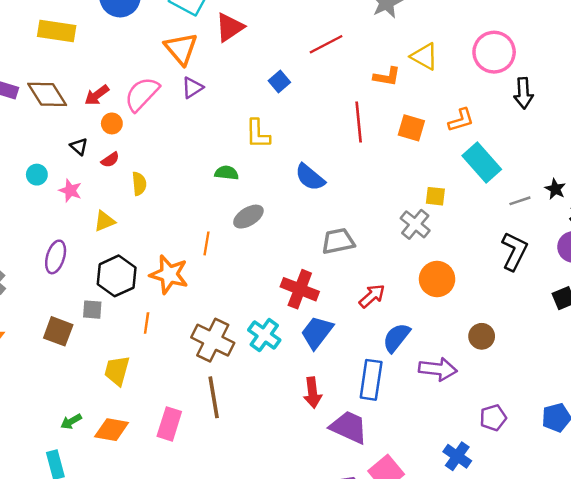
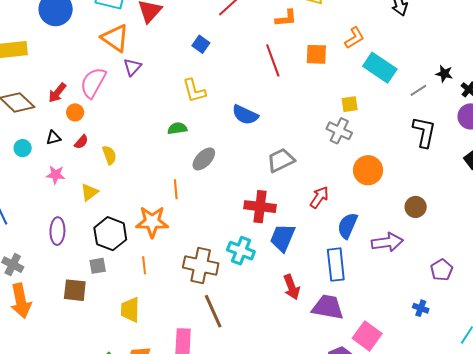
black triangle: (79, 147) -> (53, 138), turned -42
cyan circle: (37, 175) -> (23, 148), moved
blue cross: (457, 456) -> (421, 308), size x0.7

